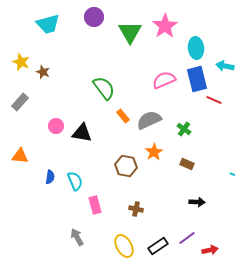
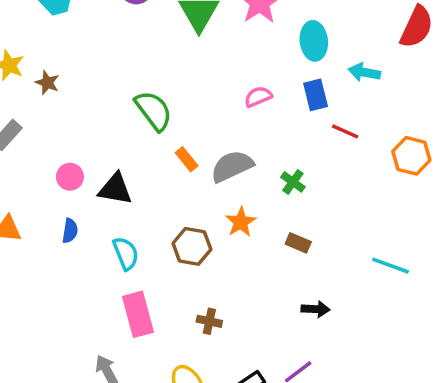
blue rectangle: (197, 79) -> (316, 95), size x0.7
pink semicircle: (164, 80) -> (258, 97), size x0.7
blue semicircle: (50, 177) -> (70, 231), moved
cyan semicircle: (75, 181) -> (126, 253), moved
pink rectangle: (95, 205) -> (138, 314), size x1.4

